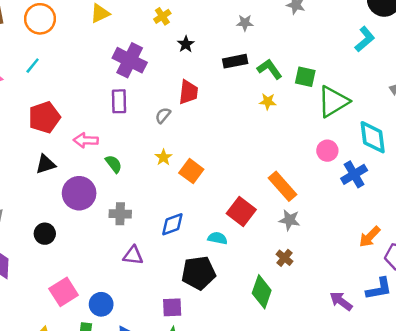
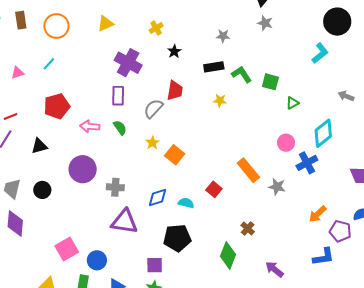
yellow star: (268, 102) -> (220, 100), moved
green triangle: (333, 102) -> (292, 103), size x0.5
gray semicircle: (163, 115) -> (153, 109), size x1.5
cyan diamond: (373, 137) -> (323, 133), turned 56
black triangle: (46, 164) -> (39, 146), moved
green semicircle: (114, 164) -> (120, 128), moved
red square: (241, 212) -> (214, 189), size x0.7
gray star: (289, 220) -> (277, 187), moved
black circle: (45, 234) -> (42, 190), moved
cyan semicircle: (218, 238) -> (186, 203), moved
purple triangle: (133, 255) -> (124, 222), size x1.6
purple arrow: (341, 301) -> (274, 269), moved

